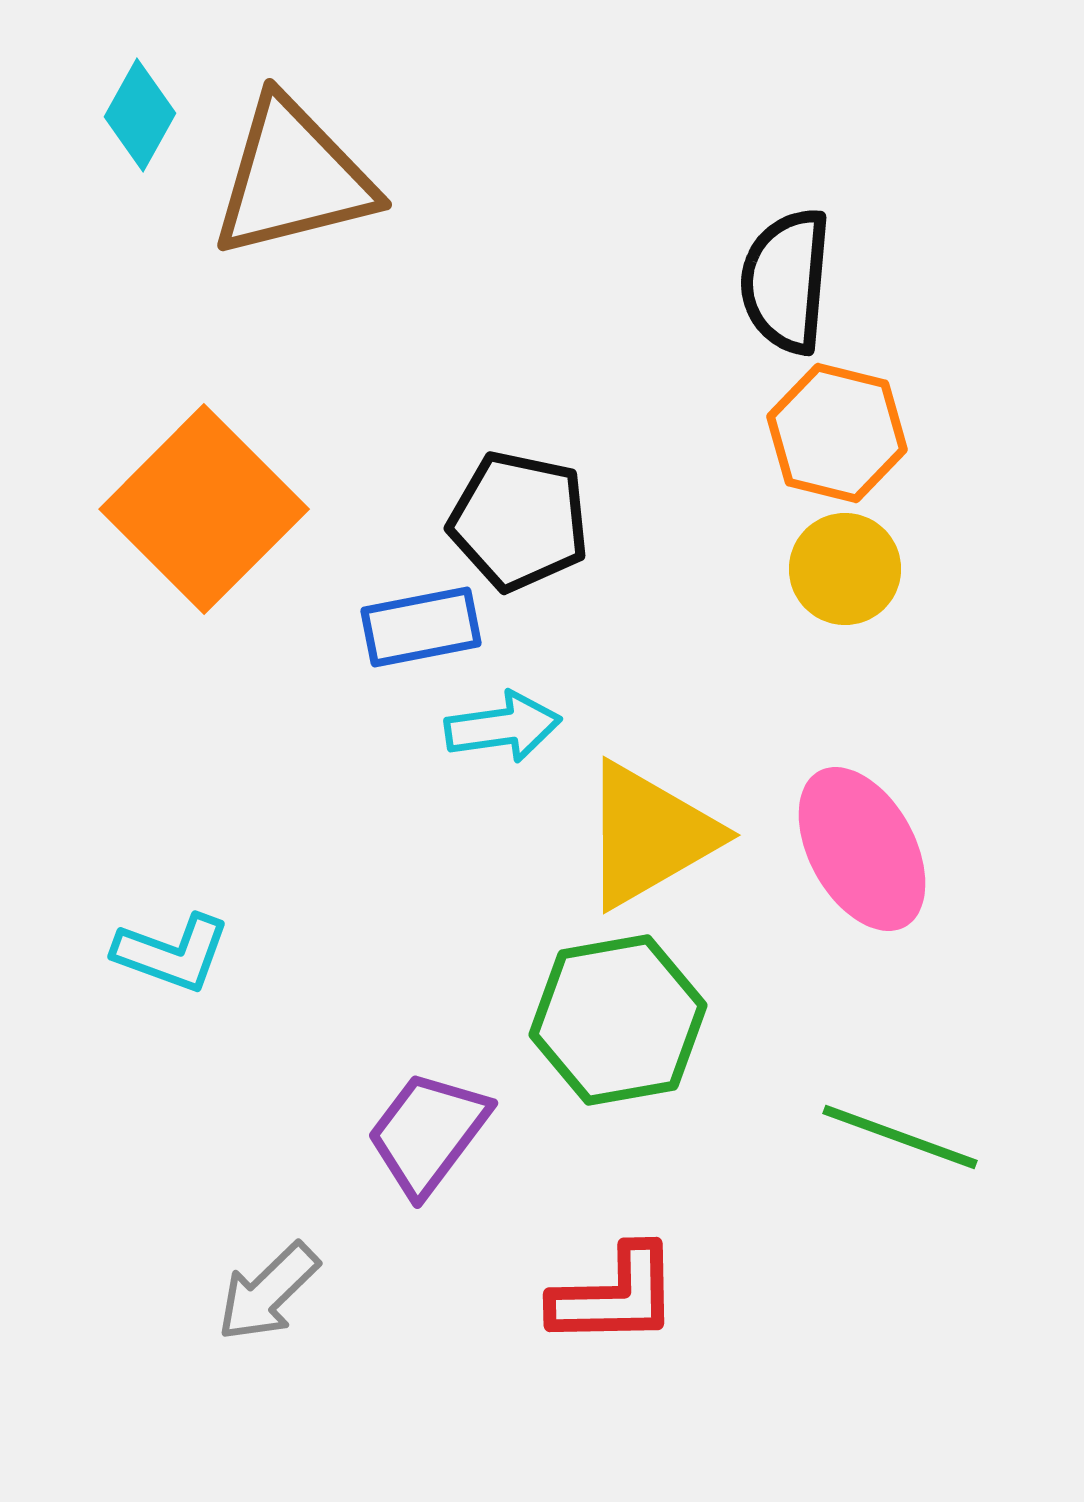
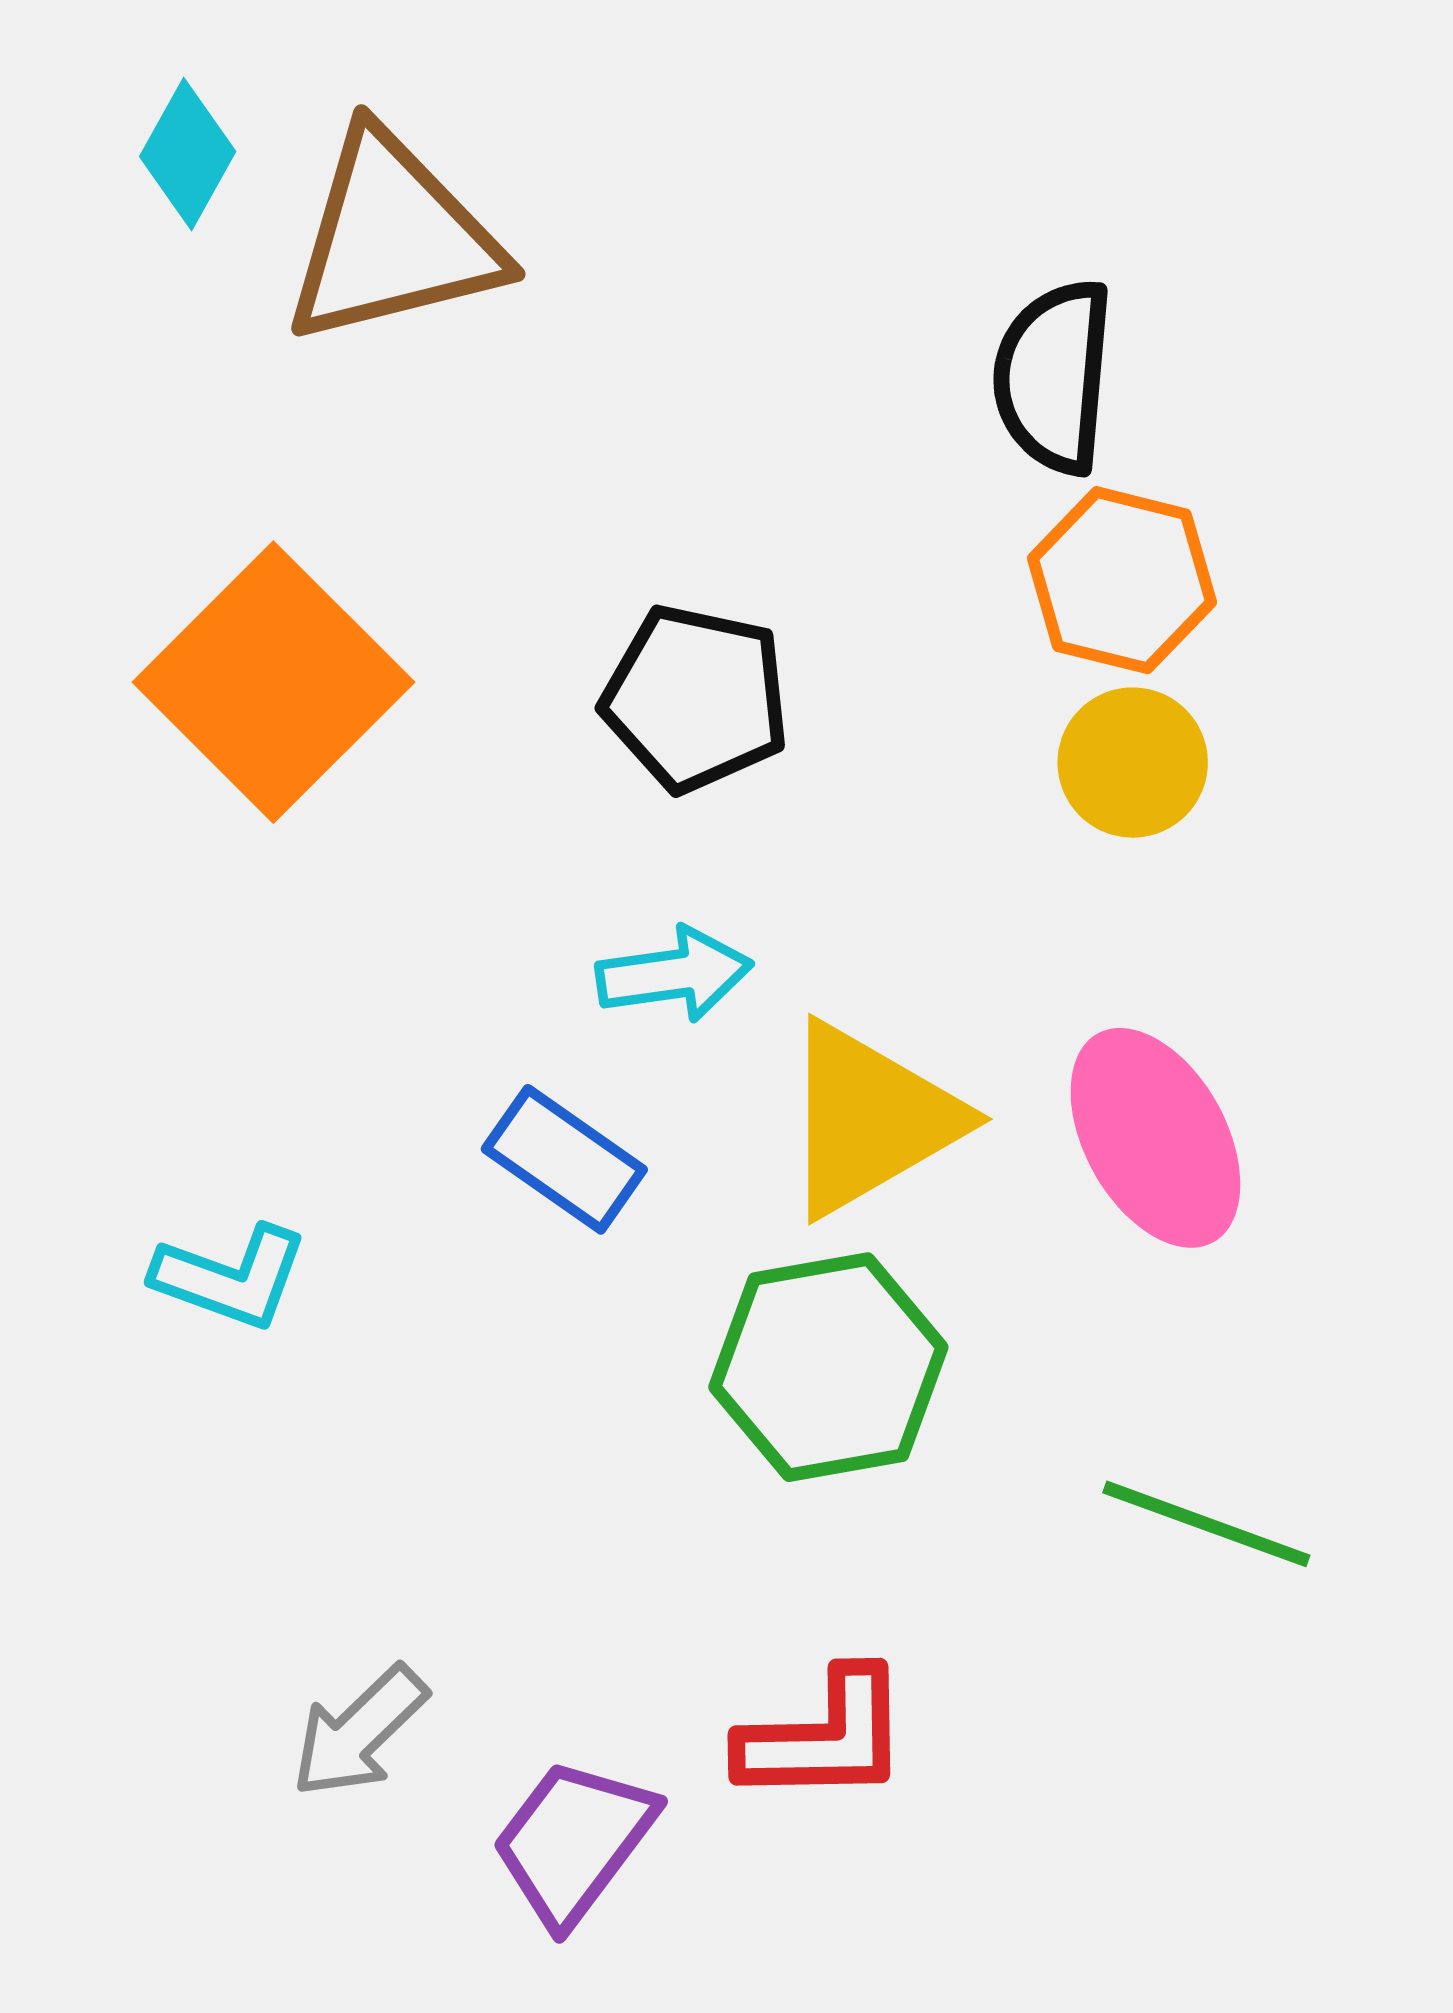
blue rectangle: (421, 627) -> (564, 1159), moved, turned 46
purple trapezoid: (428, 1133) -> (574, 1842), moved

